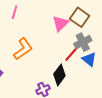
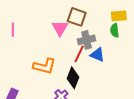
gray cross: (83, 42) -> (87, 40), turned 30
orange L-shape: (23, 49) -> (44, 66), moved, turned 65

